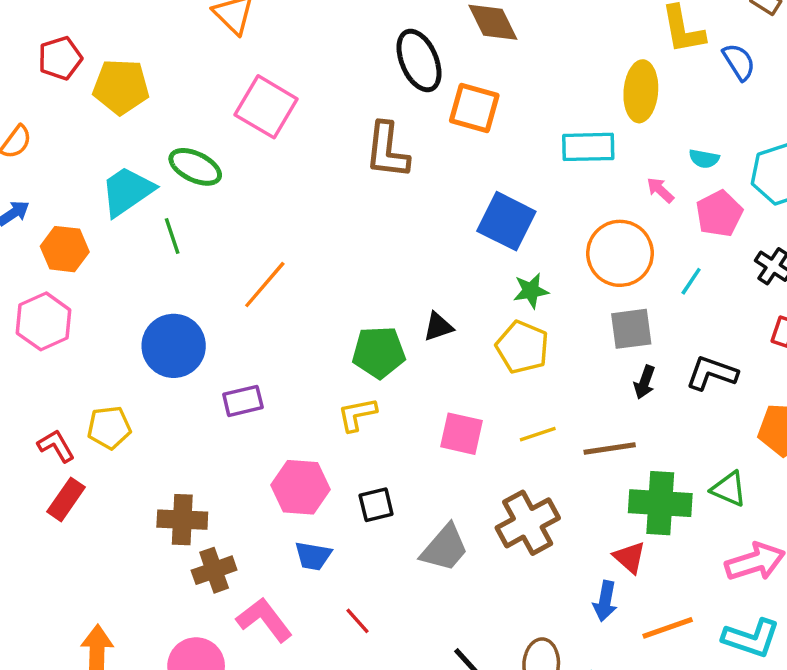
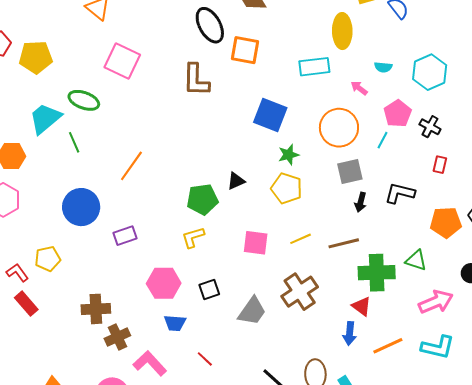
pink pentagon: (719, 214) -> (398, 114), moved
red rectangle: (66, 499) -> (26, 304), turned -70

